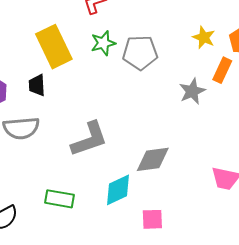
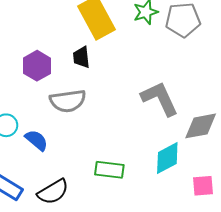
gray L-shape: (89, 139) -> (160, 99), moved, turned -93

